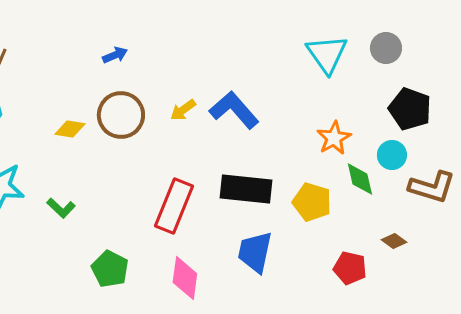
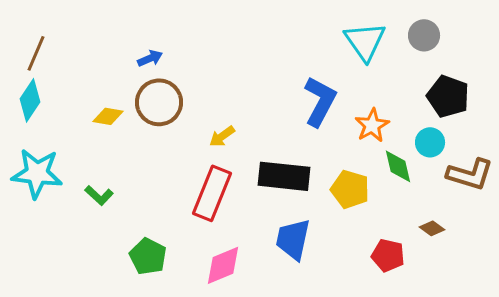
blue arrow: (115, 55) -> (150, 58), moved
yellow arrow: (183, 110) -> (222, 136), moved
blue L-shape: (234, 110) -> (320, 101), moved, turned 69
pink diamond: (185, 278) -> (223, 265), turned 60

